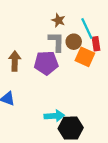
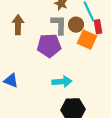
brown arrow: (15, 61) -> (18, 25), moved
cyan arrow: (54, 116) -> (62, 82), moved

